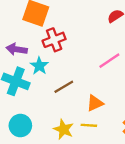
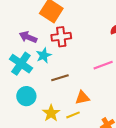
yellow line: (89, 125) -> (73, 115), turned -40
cyan circle: (20, 126) -> (26, 96), moved

